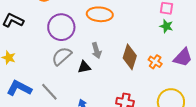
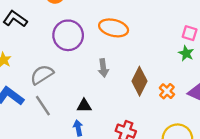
gray semicircle: (62, 56) -> (42, 75), moved
black triangle: (84, 67) -> (84, 106), moved

